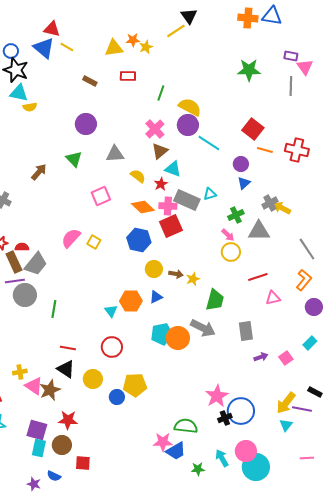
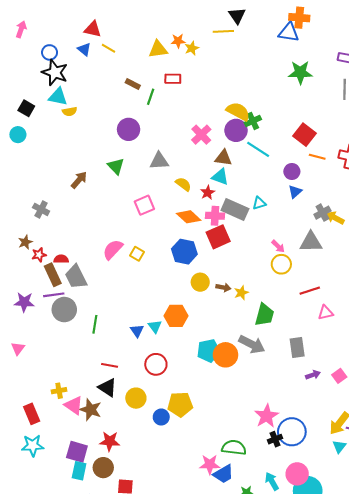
blue triangle: (272, 16) -> (289, 32), moved
yellow line: (176, 31) -> (223, 31), turned 30
blue triangle: (44, 48) -> (84, 49), size x0.6
green line: (161, 93) -> (151, 97), moved
brown triangle: (160, 151) -> (223, 158), moved, turned 48
green cross: (236, 215) -> (253, 121), moved
gray trapezoid: (36, 264) -> (76, 277), turned 115
blue triangle: (156, 297) -> (137, 331), moved, turned -40
brown star: (50, 390) -> (91, 410), turned -30

